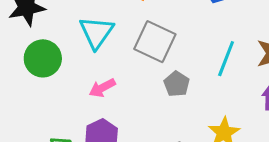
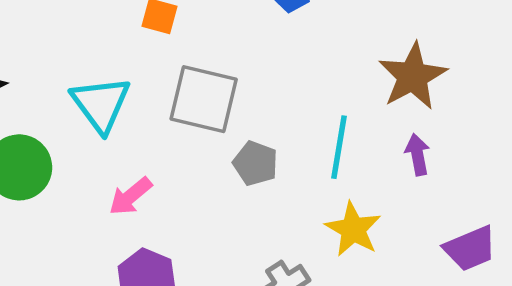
cyan line: (226, 59) -> (339, 147), moved

